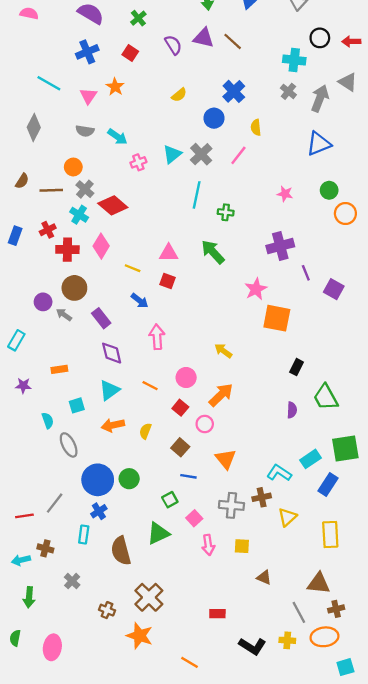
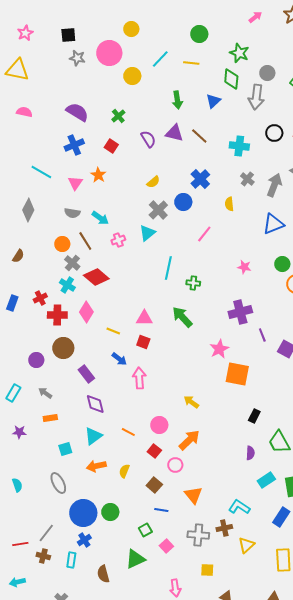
cyan cross: (294, 60) -> (239, 146), moved
yellow semicircle: (256, 127) -> (229, 204), moved
gray cross: (201, 154) -> (158, 210), moved
brown line: (51, 190) -> (85, 241), moved, turned 60
gray arrow: (64, 315) -> (45, 393), moved
pink arrow: (157, 337) -> (139, 378), moved
cyan semicircle: (48, 421) -> (17, 485), moved
cyan rectangle: (311, 459) -> (266, 480), moved
pink arrow: (208, 545) -> (175, 588), moved
brown cross: (45, 548) -> (43, 556), moved
brown semicircle: (121, 551) -> (103, 574), size x0.7

